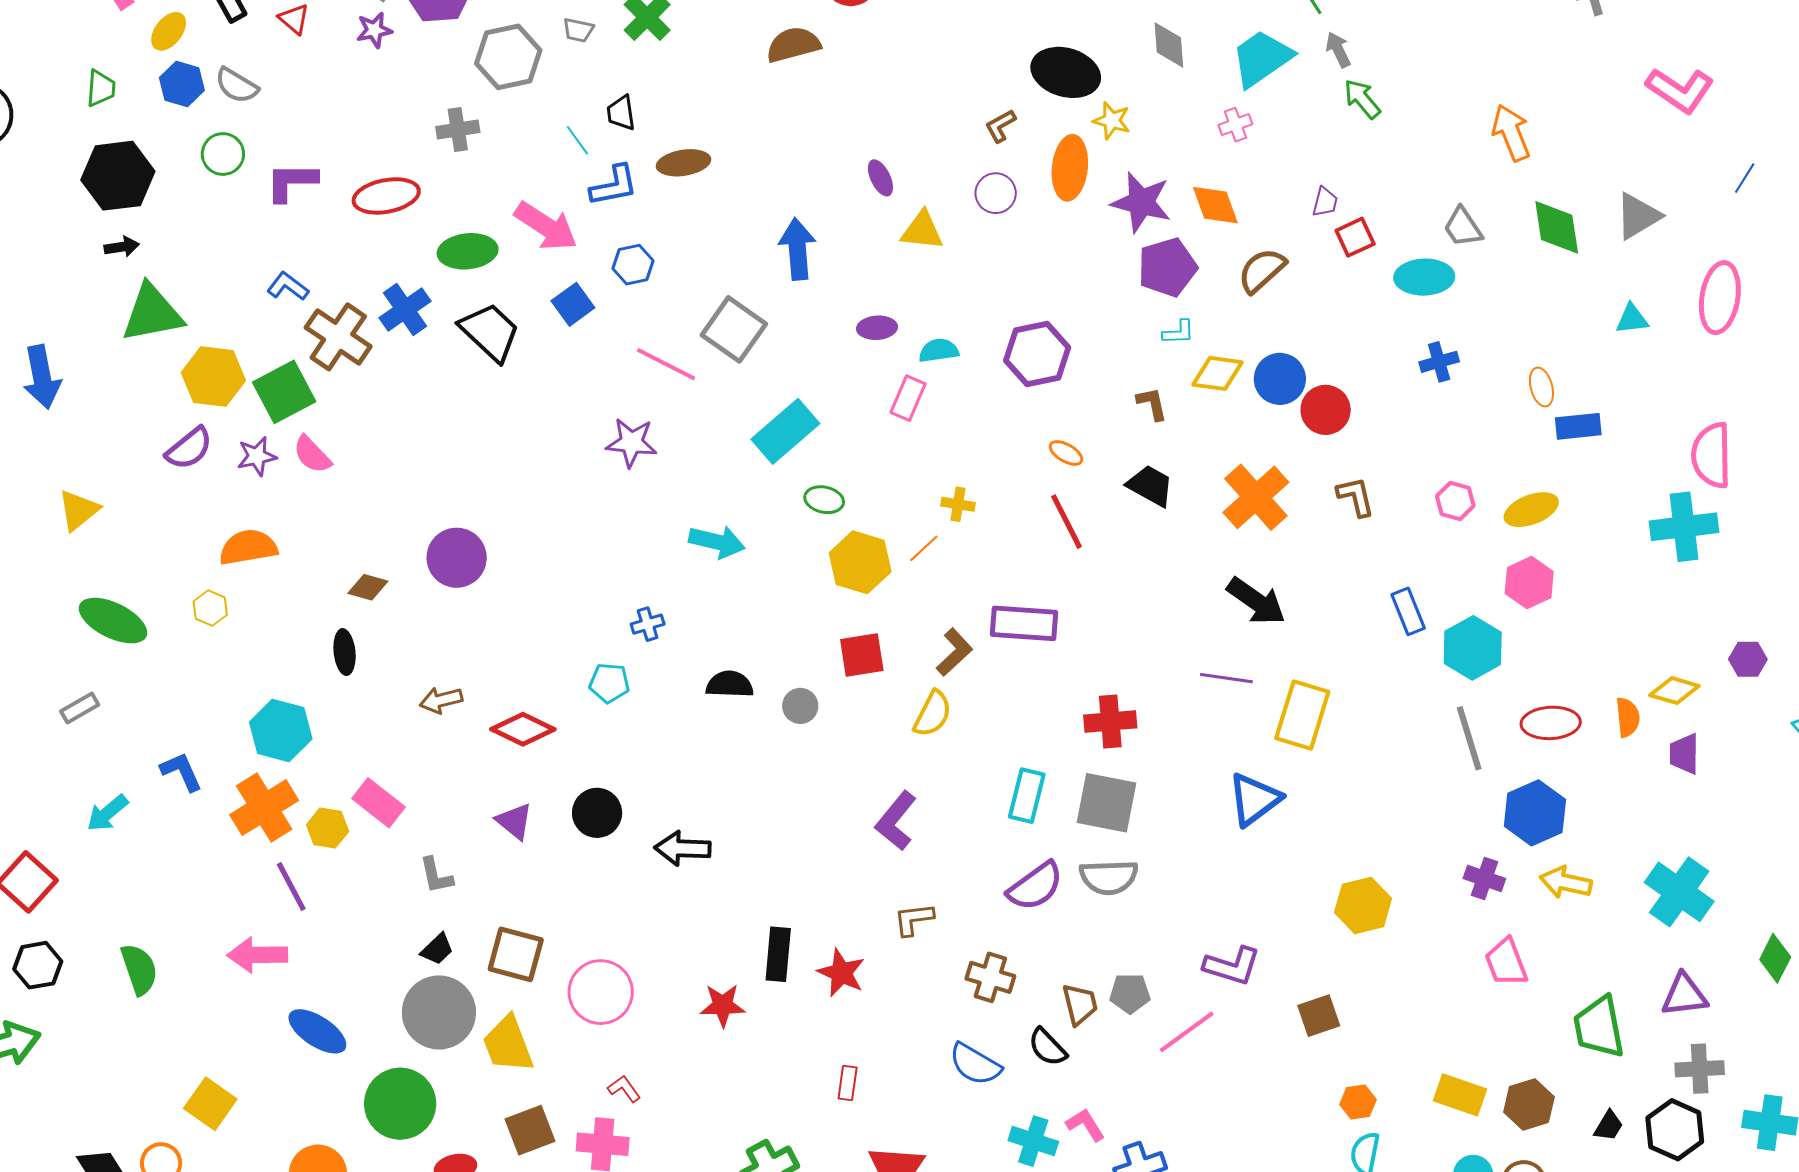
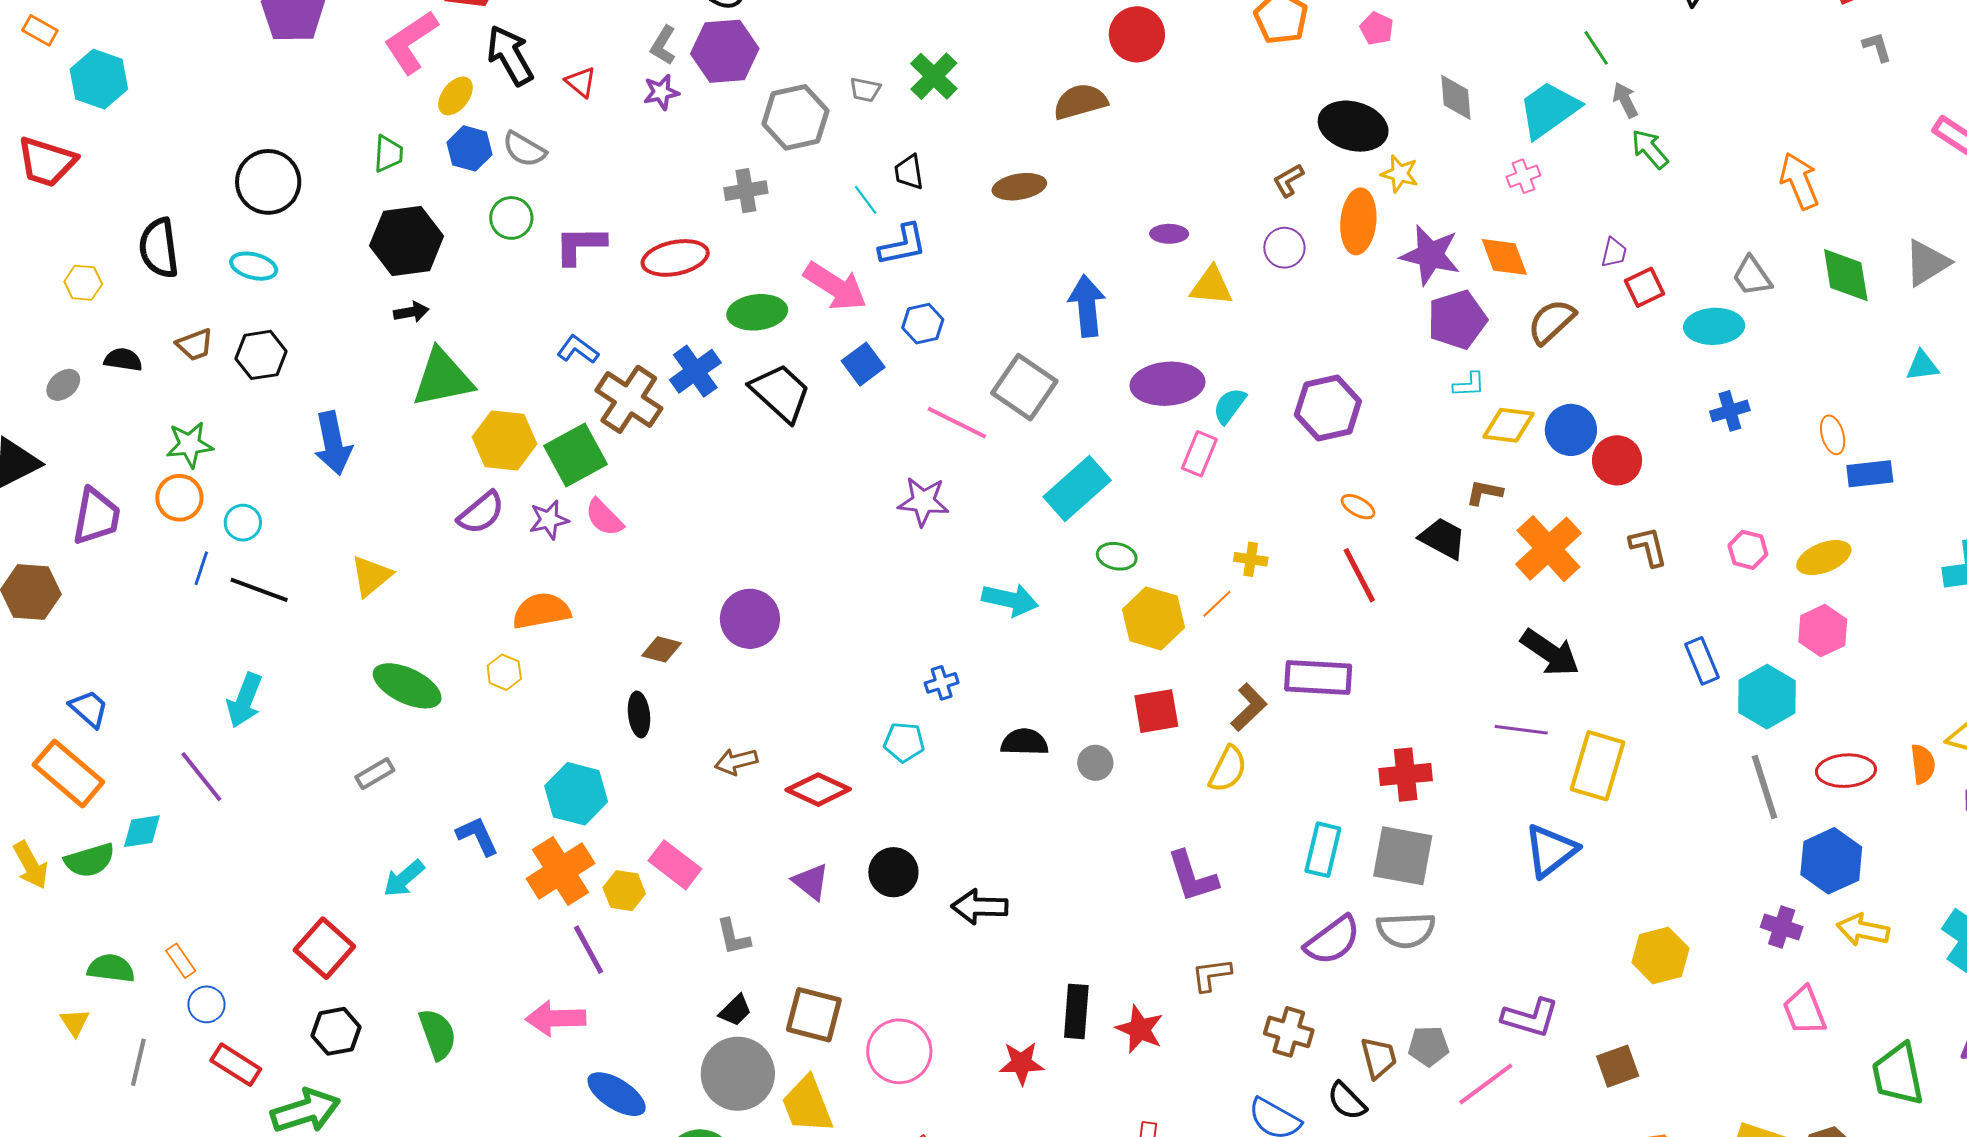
brown ellipse: (683, 163) -> (1019, 187), moved
purple ellipse: (880, 178) -> (1169, 234), turned -63
purple ellipse: (877, 328) -> (1167, 384), size x1.8
cyan semicircle: (939, 350) -> (1229, 406), turned -45
brown L-shape: (1152, 404) -> (1484, 493), moved, turned -66
purple L-shape: (896, 821) -> (1192, 877), turned -56

